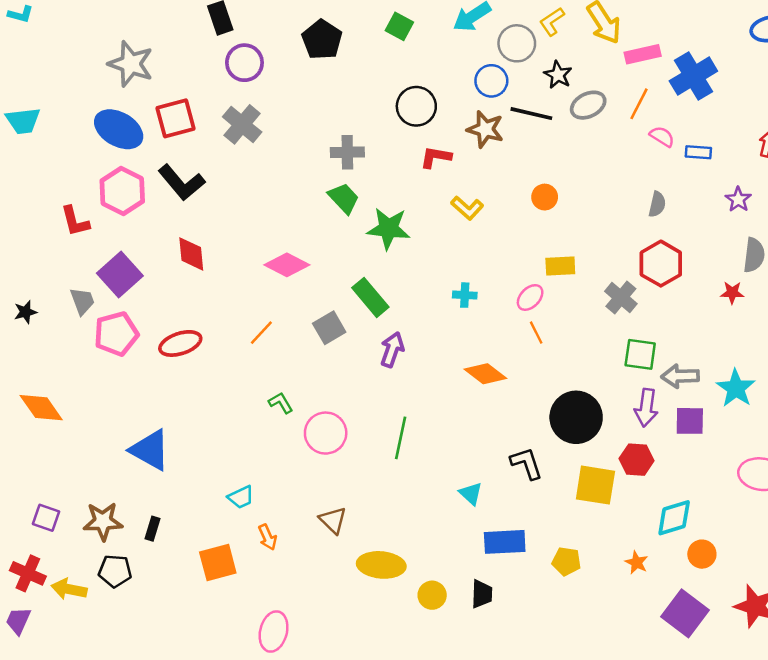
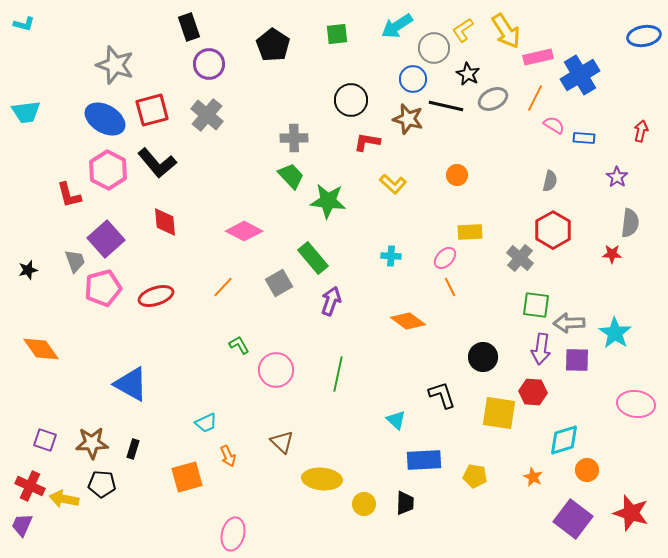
green square: (399, 26) -> (337, 34), turned -35
black circle: (576, 417) -> (483, 357), size x0.7

